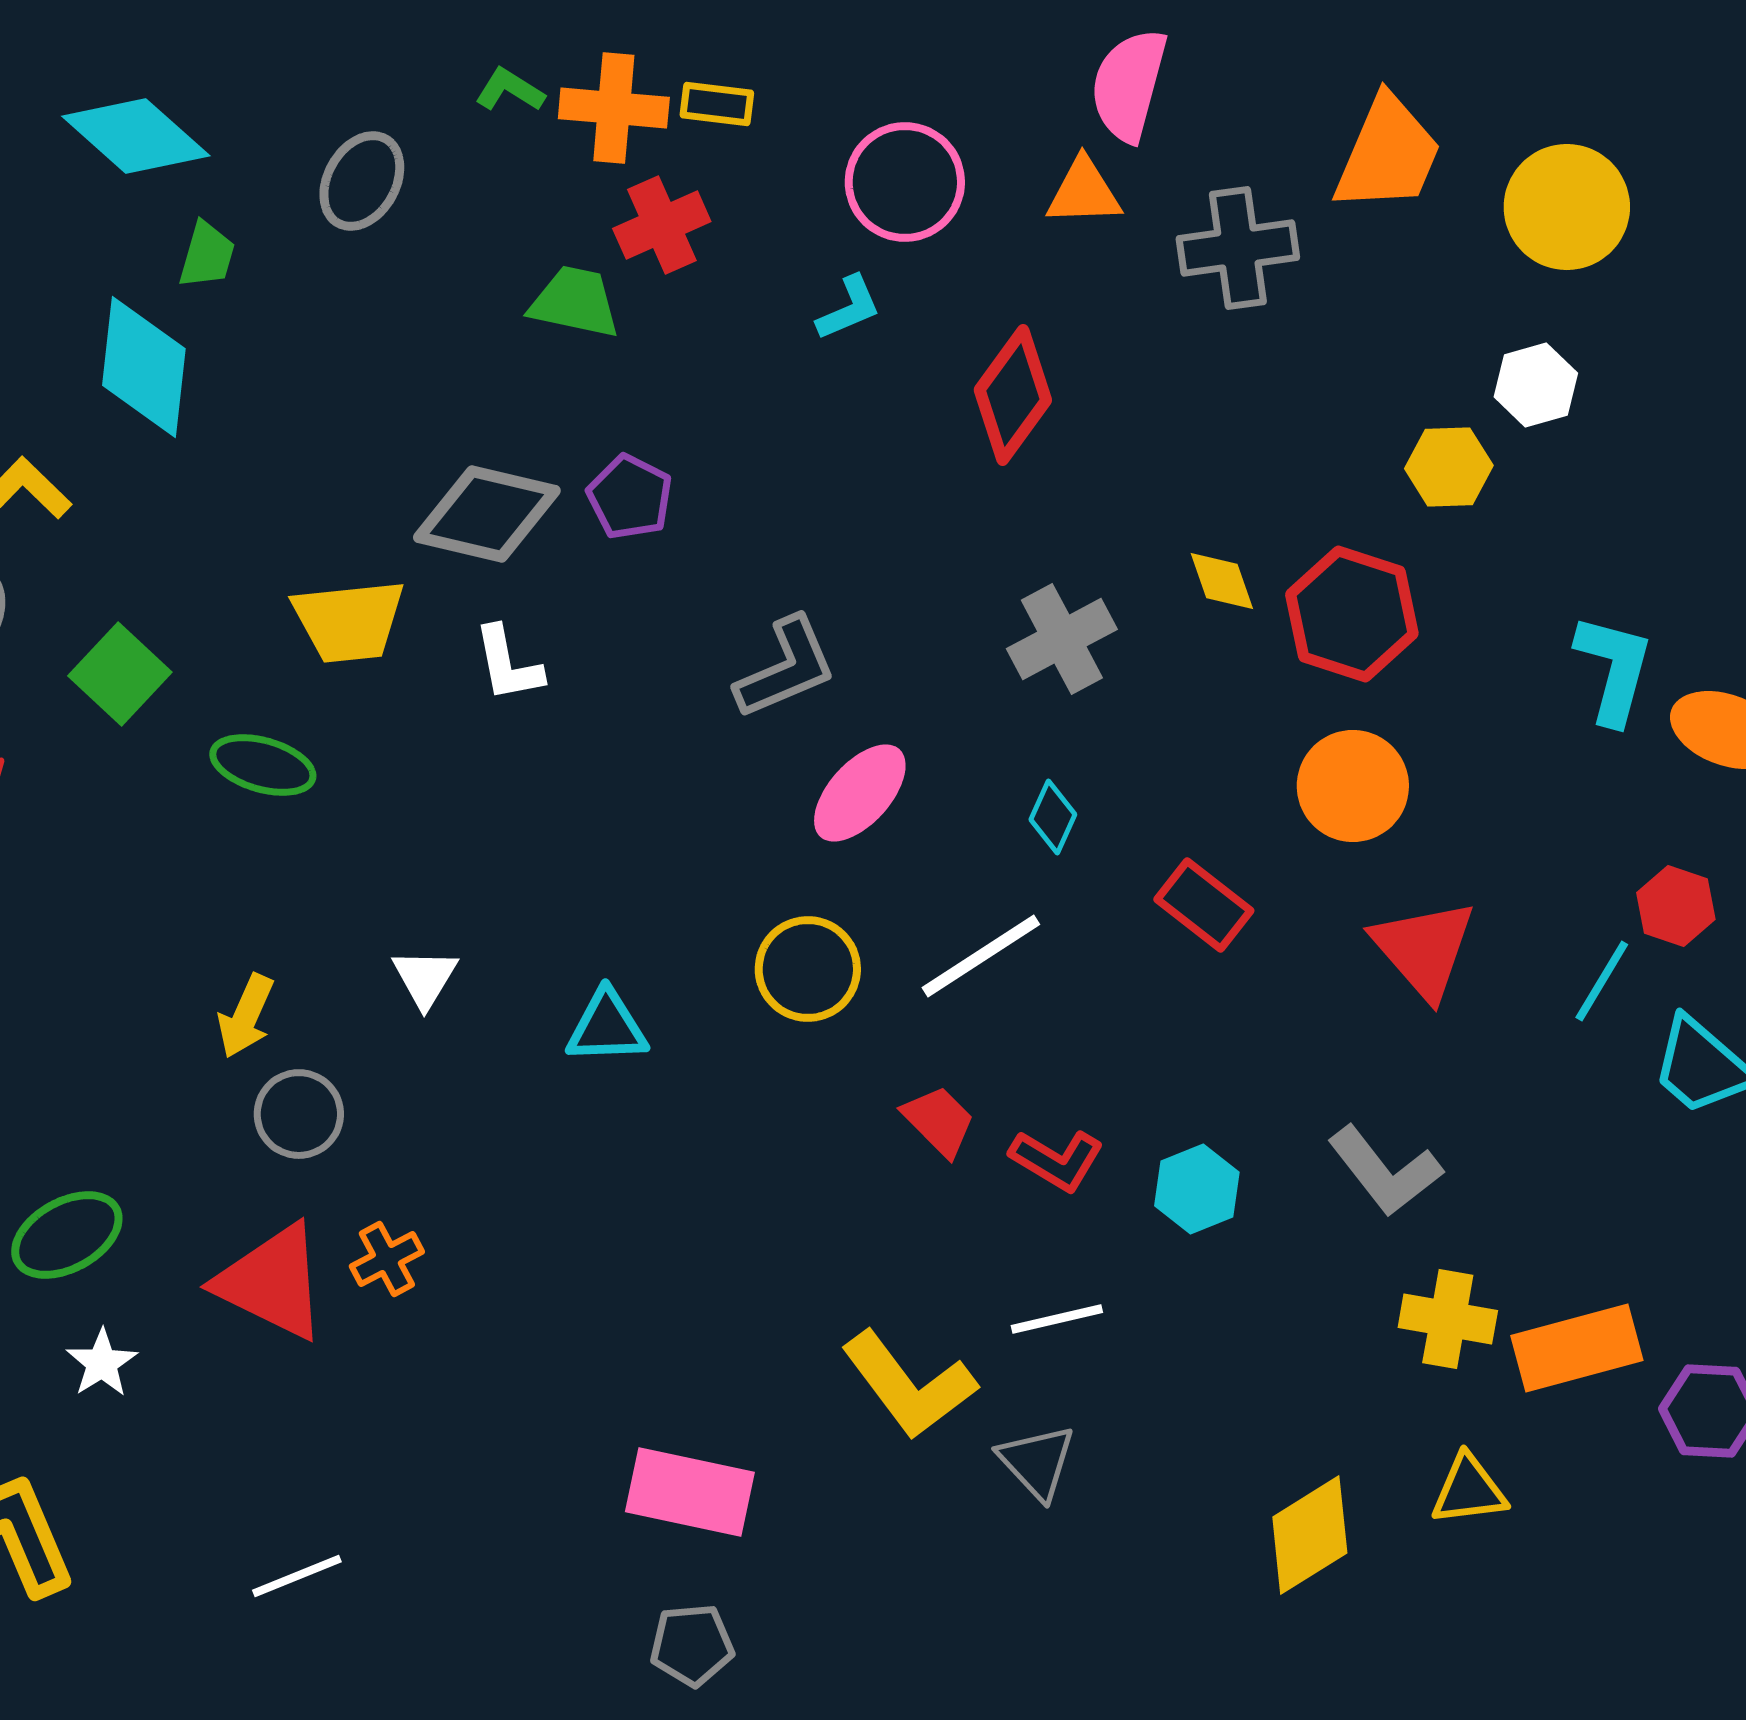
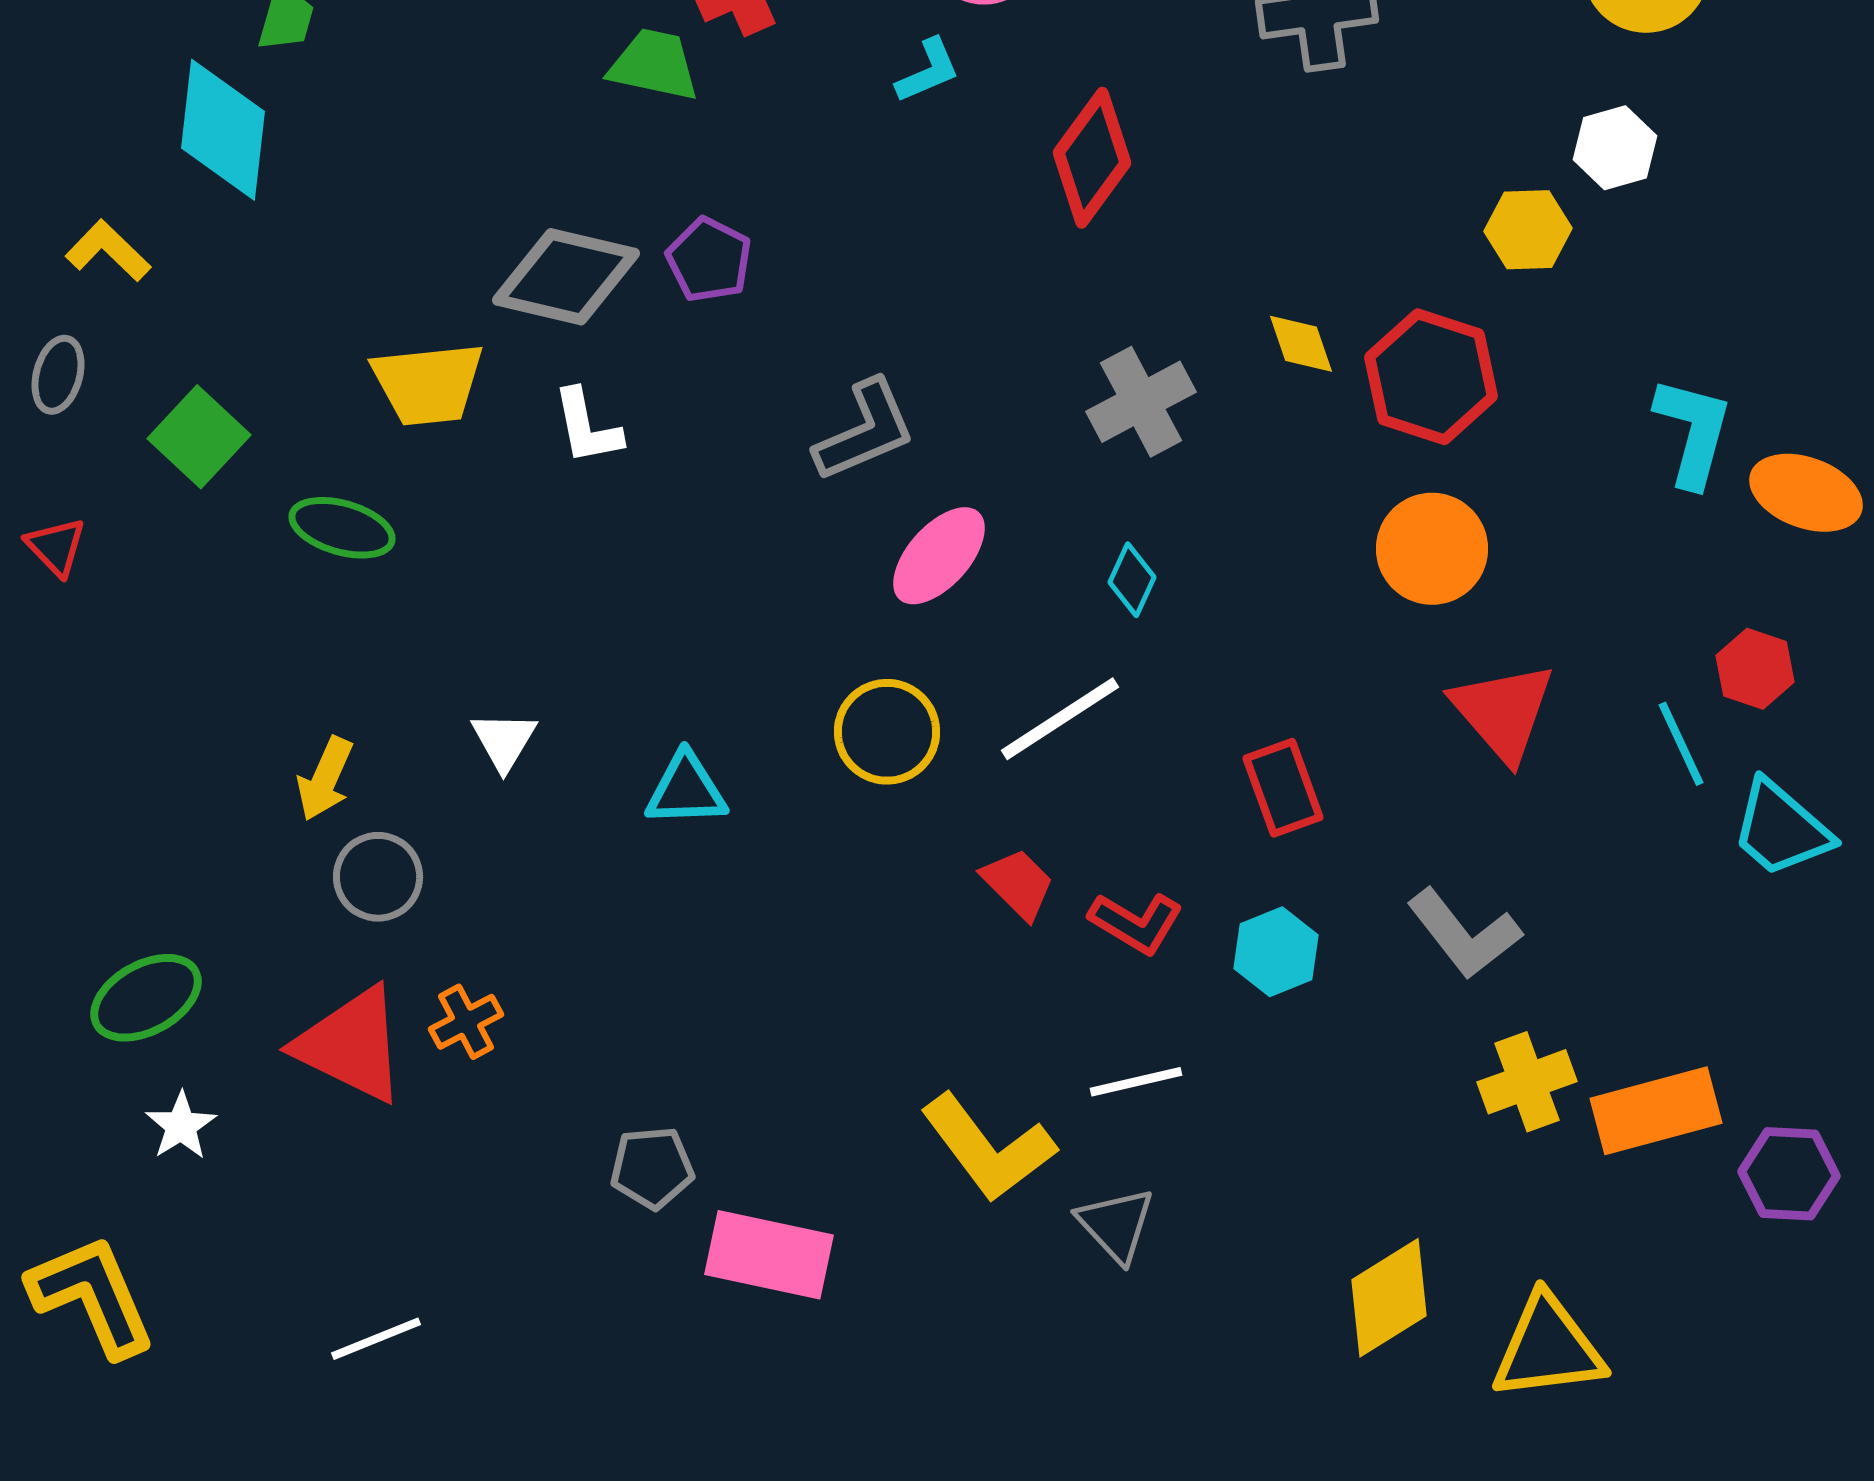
red rectangle: (1204, 905) -> (1283, 788), moved, turned 32
cyan line: (1602, 981) -> (1681, 744), turned -56
yellow cross: (1448, 1319) -> (1527, 1082), turned -30
yellow triangle: (1469, 1490) -> (1548, 1348), moved, size x1.5
gray pentagon: (692, 1645) -> (652, 1168), moved

